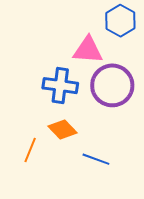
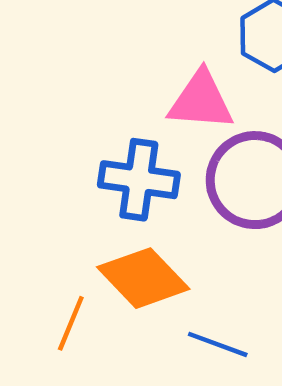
orange diamond: (62, 130) -> (143, 278), size x1.4

